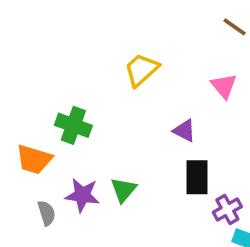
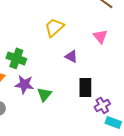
purple triangle: (184, 131) -> (71, 56), moved
purple star: (82, 195) -> (24, 84), moved

